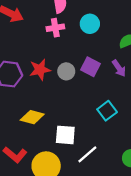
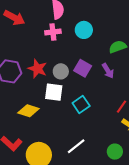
red star: (40, 70) -> (37, 69), turned 30
cyan square: (107, 111) -> (81, 105), moved
white square: (65, 135) -> (54, 92), moved

